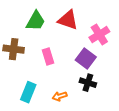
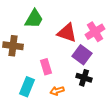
red triangle: (68, 20) -> (67, 33), moved
pink rectangle: (48, 56) -> (46, 67), moved

